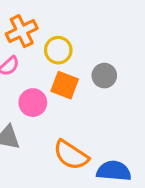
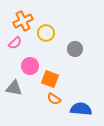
orange square: (65, 85) -> (50, 79), moved
orange semicircle: (71, 155) -> (54, 99), size x0.6

